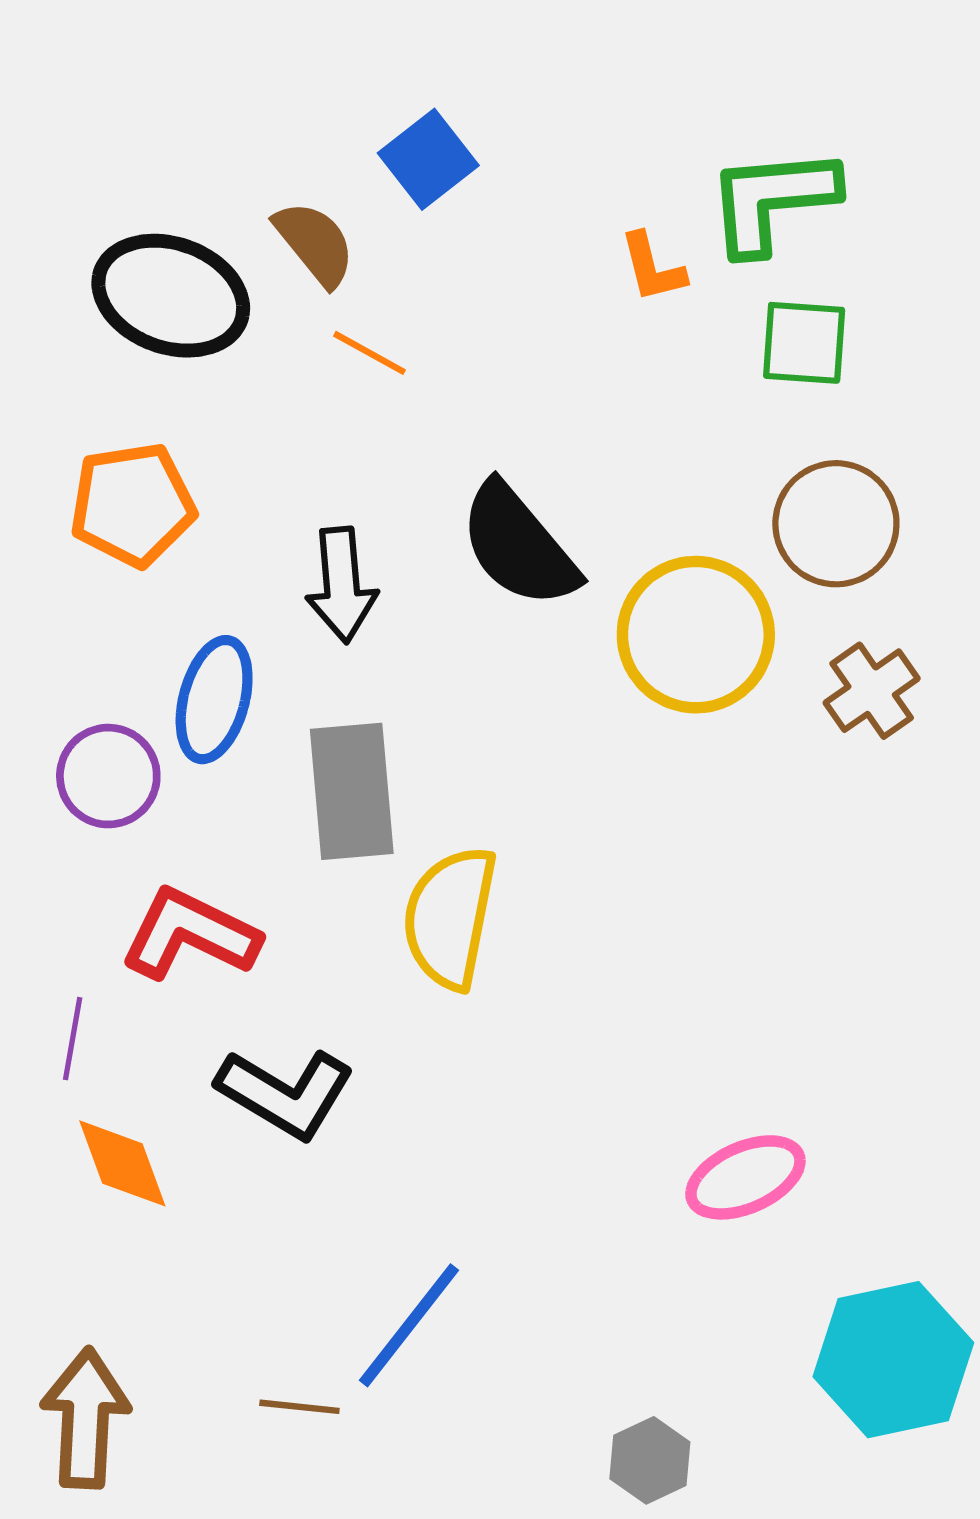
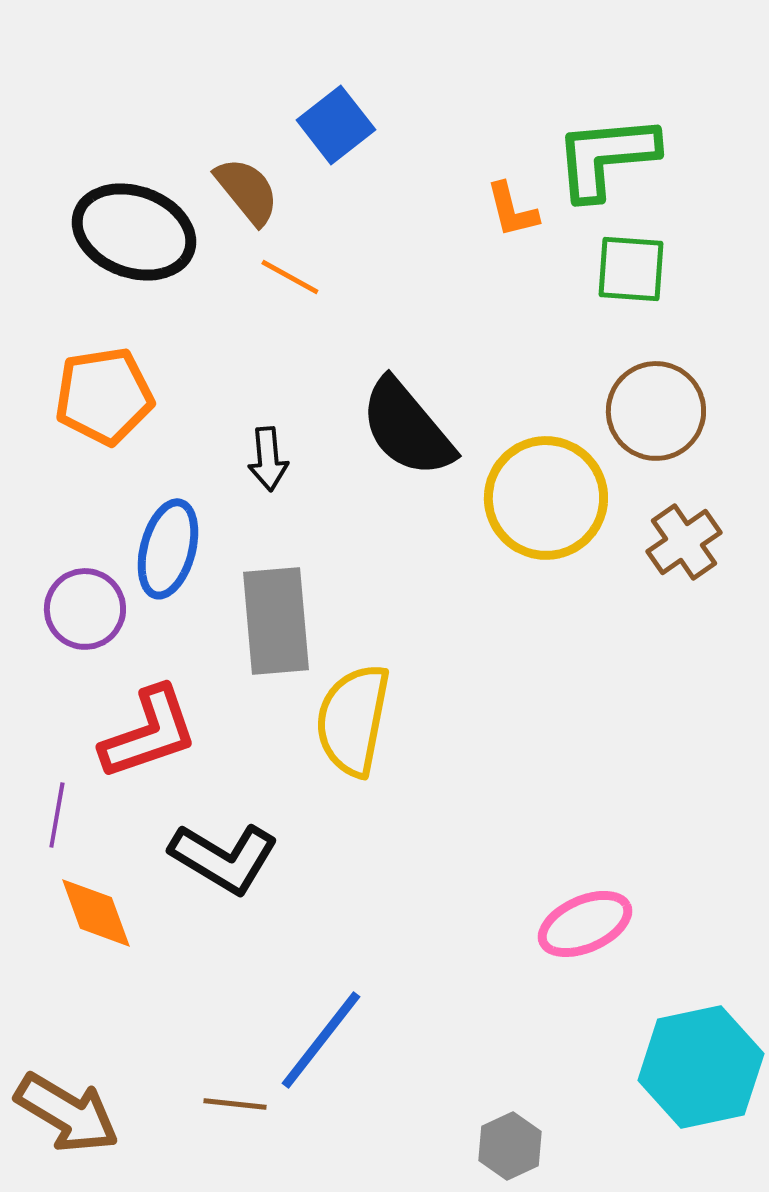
black arrow: (342, 585) -> (268, 459), size x0.7
red L-shape: (190, 934) -> (149, 733), turned 135
brown arrow: (85, 1418) -> (67, 1113), turned 118

